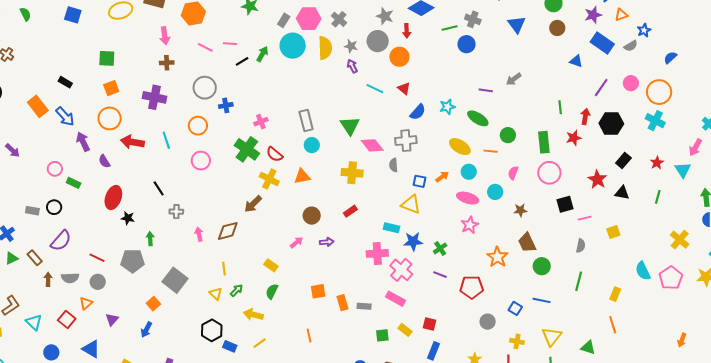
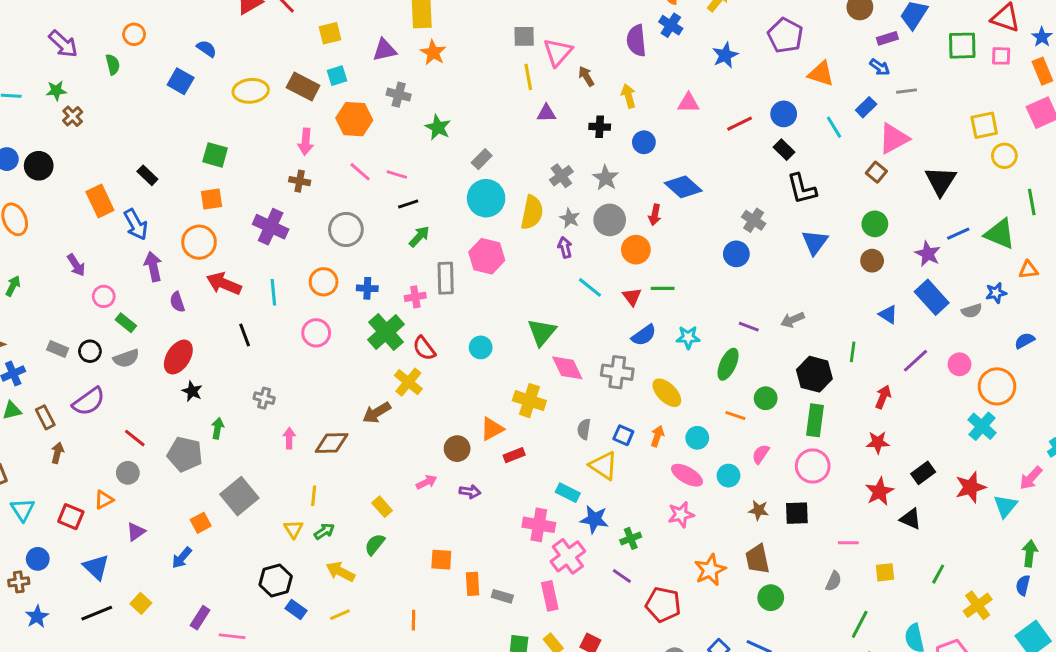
purple star: (593, 15) -> (928, 254), turned 30
orange triangle: (621, 15) -> (1028, 270), moved
gray star: (385, 16) -> (606, 178), moved
pink hexagon: (309, 19) -> (487, 256), moved
green line: (450, 28) -> (663, 288), moved
green arrow: (262, 54) -> (419, 236), moved
blue cross: (226, 105) -> (367, 288), moved
green line: (560, 107) -> (853, 352), moved
green ellipse: (478, 118) -> (728, 364), turned 70
gray rectangle: (306, 121) -> (446, 278), moved
black hexagon: (611, 124) -> (814, 374), moved
red star: (574, 138) -> (878, 442), moved
yellow ellipse: (460, 147) -> (667, 393), moved
purple arrow: (13, 150) -> (76, 265), moved
red star: (657, 163) -> (971, 487), size x1.5
gray semicircle: (394, 165) -> (584, 429), moved
orange triangle: (302, 176) -> (492, 429), moved, turned -30
orange arrow: (442, 177) -> (657, 436), turned -48
black line: (159, 188) -> (245, 335), moved
green line: (658, 197) -> (938, 574), moved
black square: (565, 204) -> (797, 513), moved
gray semicircle: (70, 278) -> (126, 358), moved, turned -30
green line: (579, 281) -> (860, 624), moved
pink rectangle: (395, 299) -> (550, 596), turned 36
red square: (67, 319) -> (71, 517), turned -30

